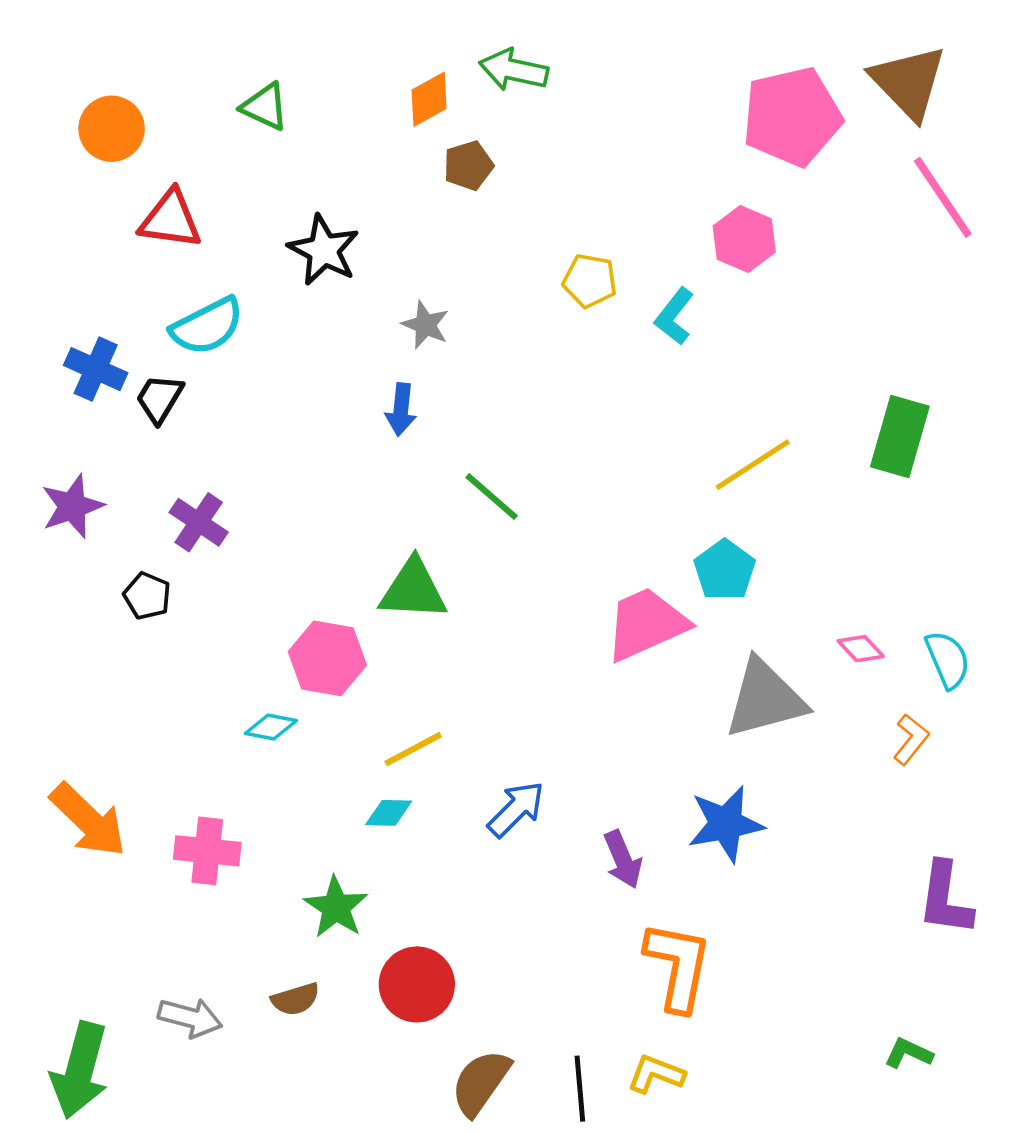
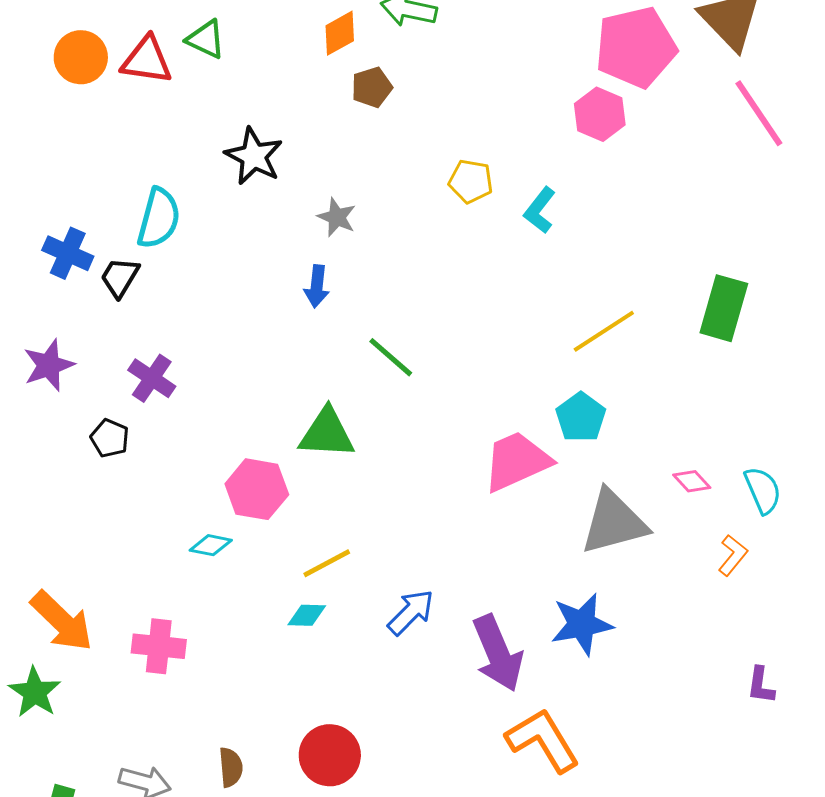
red triangle: (170, 219) -> (147, 60), moved
pink hexagon: (744, 239) -> (600, 114), moved
cyan semicircle: (207, 326) -> (159, 218), turned -48
purple arrow: (623, 859) -> (498, 653), size x1.6
purple L-shape: (945, 899) -> (761, 685), size x0.6
green star: (336, 907) -> (35, 692), moved
orange L-shape: (678, 966) -> (543, 740), turned -42
brown semicircle: (295, 999) -> (231, 767), turned -78

